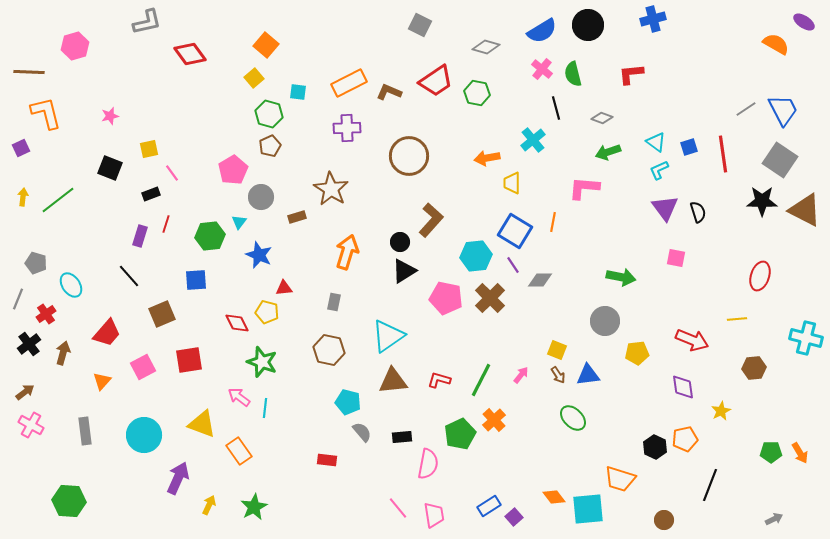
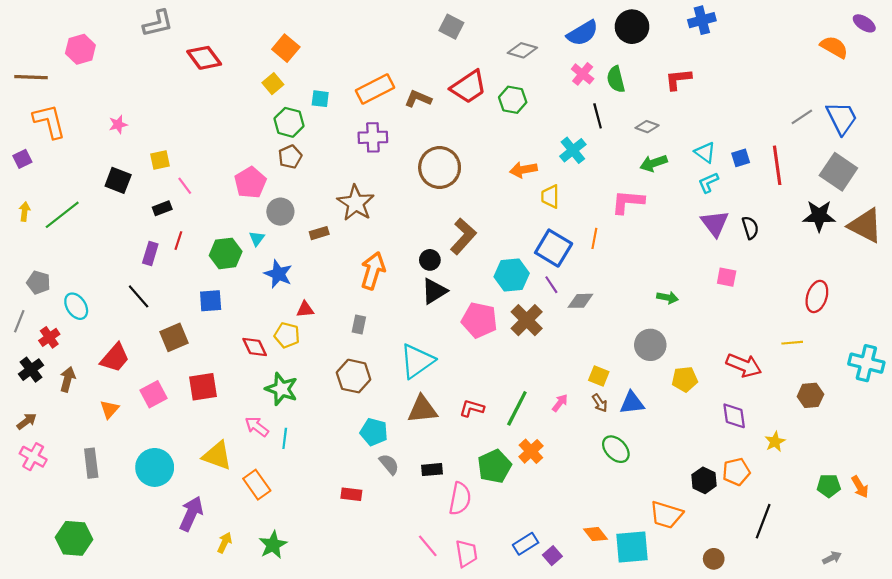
green arrow: (621, 277) -> (667, 298), size x0.7

